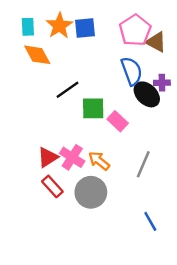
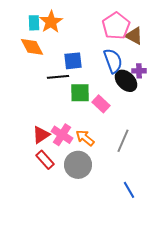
cyan rectangle: (28, 27) -> (34, 23), moved
blue square: (85, 28) -> (73, 61), moved
black line: (68, 90) -> (58, 77), turned 30

